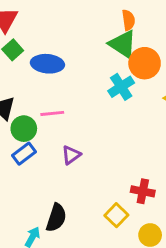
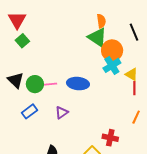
blue ellipse: (47, 64) -> (78, 84), moved
cyan cross: (121, 87) -> (112, 65), moved
green circle: (24, 129) -> (35, 84), moved

